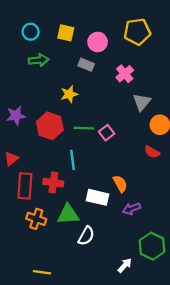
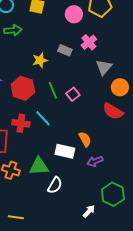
pink circle: (98, 42) -> (74, 14), moved
gray rectangle: (86, 65) -> (65, 50), moved
green line: (84, 128) -> (53, 90), turned 66
red semicircle: (152, 152) -> (113, 111), size x1.5
cyan line: (73, 160) -> (43, 118), turned -36
red cross: (53, 183) -> (21, 123), moved

